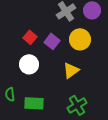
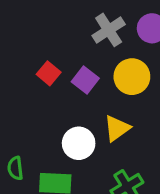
white circle: (29, 64) -> (79, 143), moved

